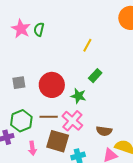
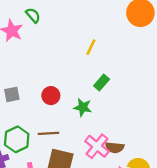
green semicircle: (39, 29) -> (33, 15), moved, turned 128
red circle: (52, 85) -> (51, 96), size x0.6
pink cross: (72, 121) -> (97, 146), moved

